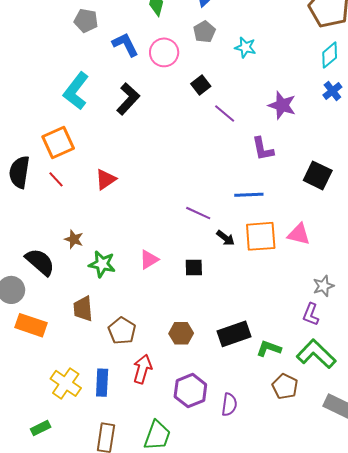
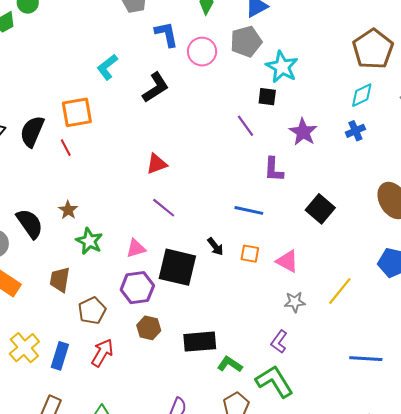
gray pentagon: (204, 32) -> (246, 41), size x1.4
cyan star: (245, 47) -> (282, 67), size x1.5
black square: (201, 85) -> (267, 97), moved, turned 30
cyan L-shape: (76, 91) -> (107, 67), size x0.7
red triangle: (106, 179) -> (157, 164), moved
purple line: (198, 213) -> (164, 208), moved
orange square: (261, 236) -> (250, 254), size x0.6
black square: (194, 267) -> (177, 267), size x2.0
gray star: (323, 286) -> (295, 302), moved
purple hexagon: (190, 391) -> (137, 288), moved

